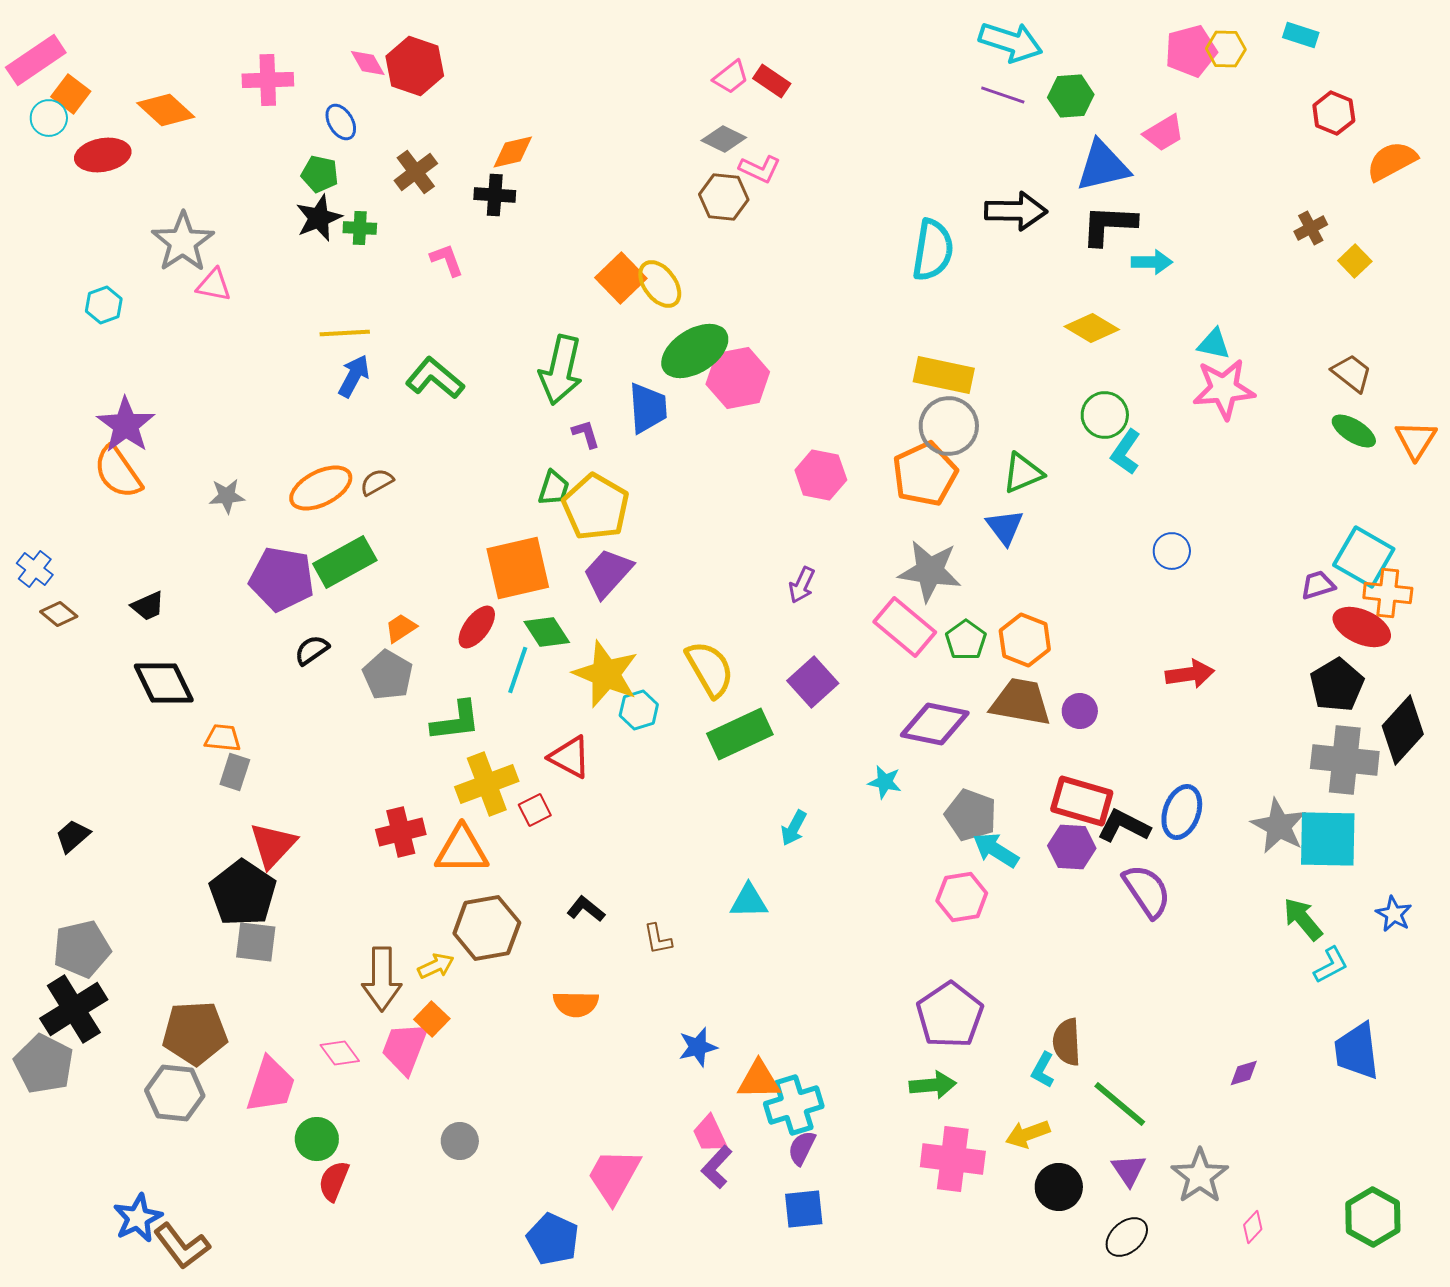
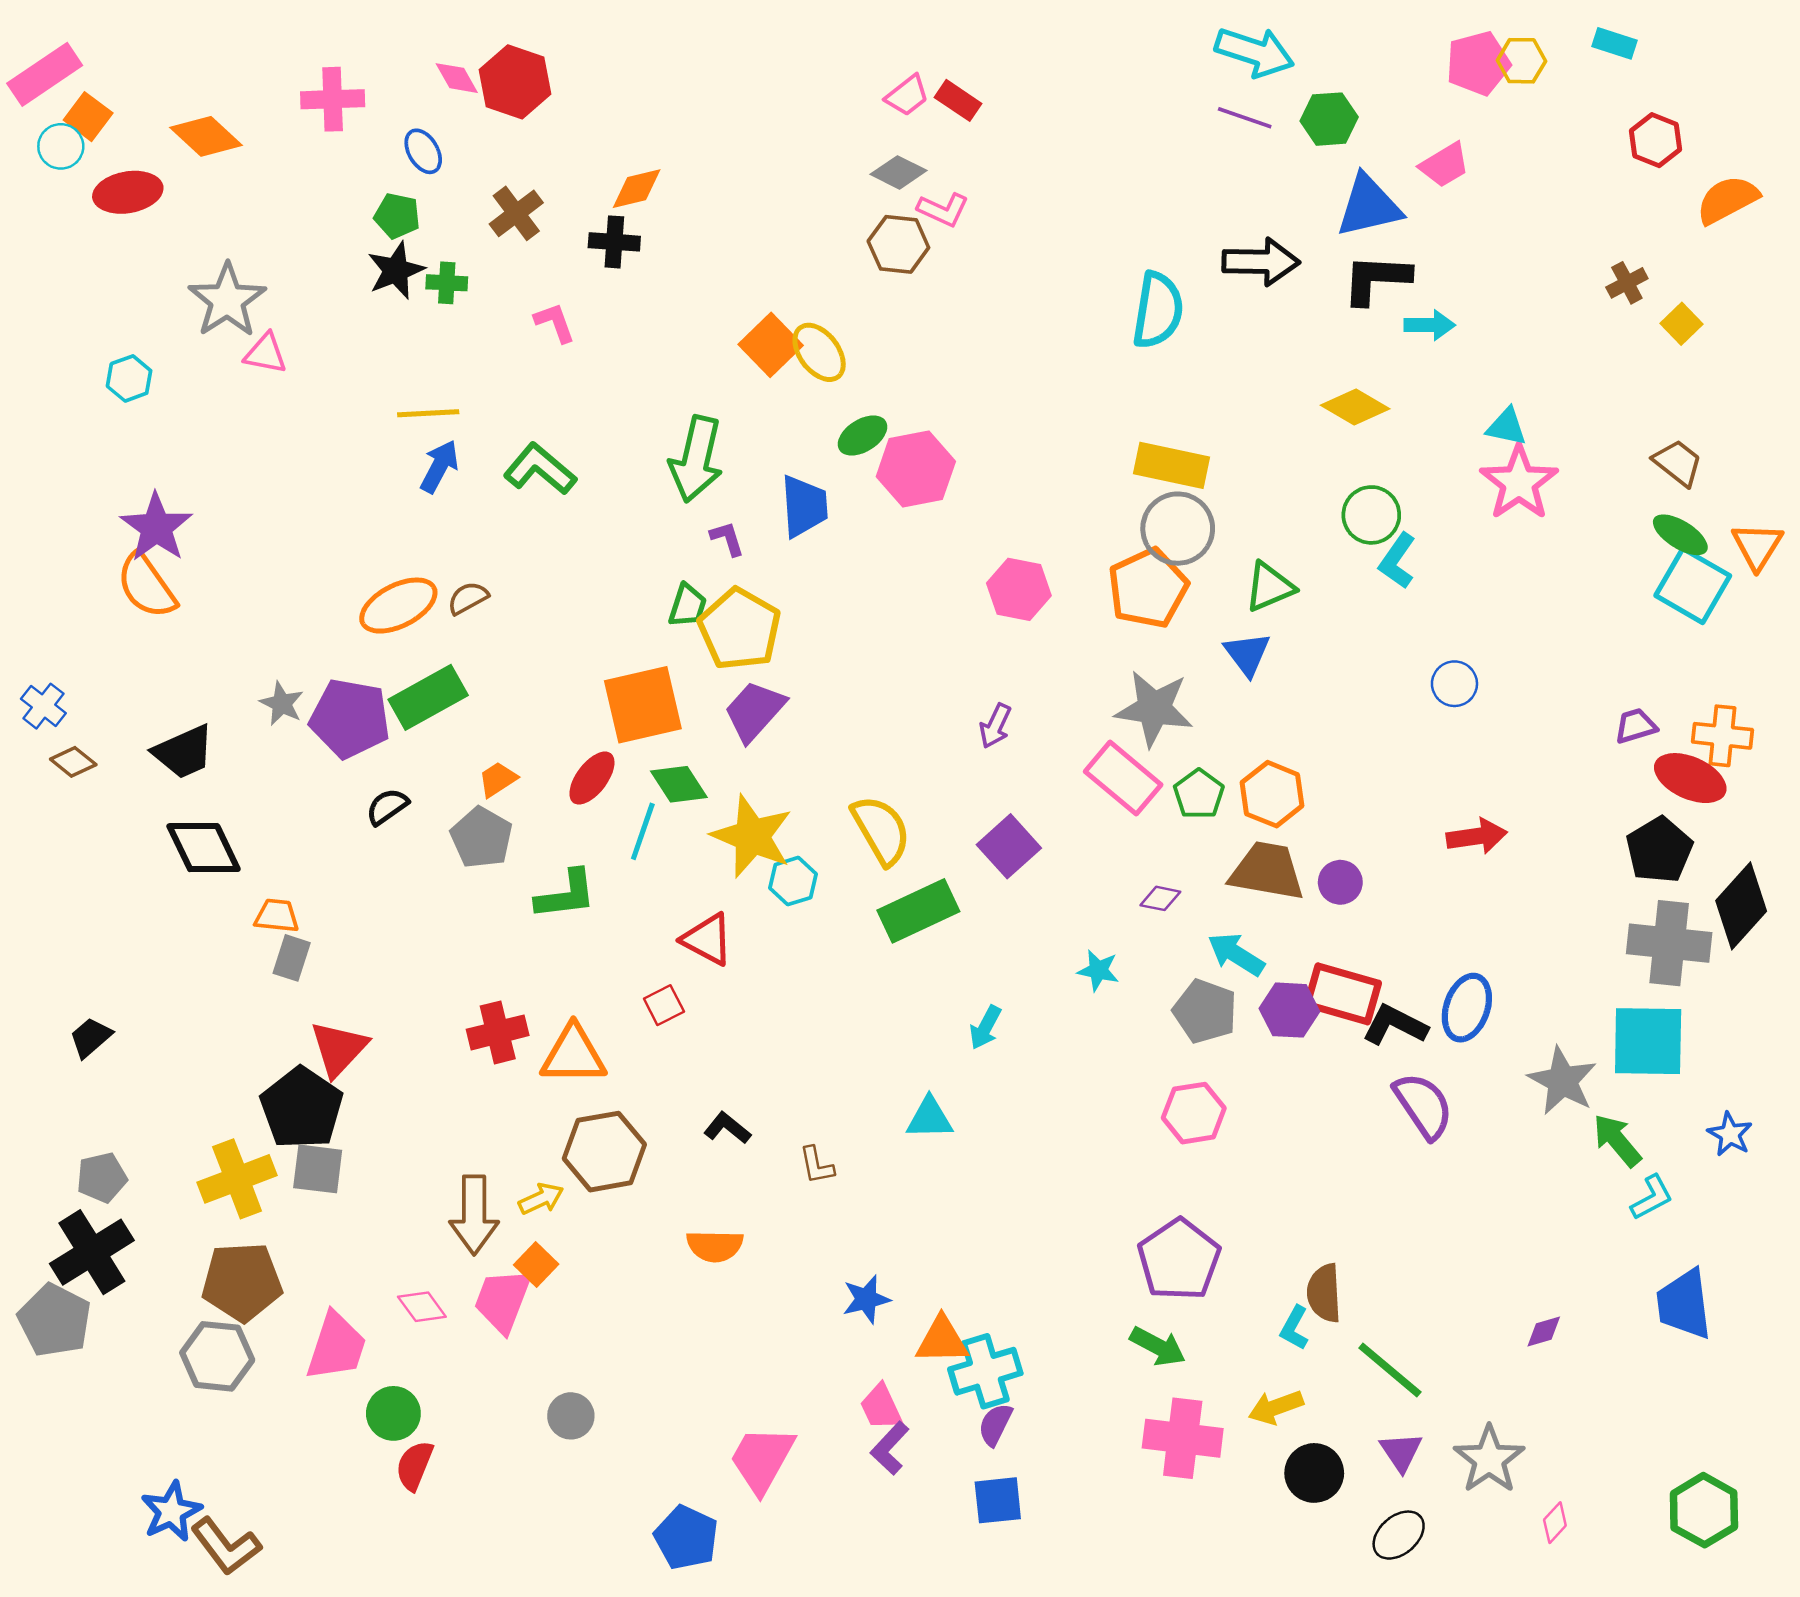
green ellipse: (695, 351) -> (862, 436), size x0.6
pink star: (1224, 389) -> (1519, 483), turned -30
gray star: (227, 496) -> (282, 704), moved, turned 30
cyan square: (1364, 557) -> (1693, 586), moved
black trapezoid: (148, 606) -> (184, 752), size x1.5
purple diamond: (935, 724) -> (1160, 898), size x0.5
yellow cross: (487, 784) -> (237, 1179), moved
gray star: (1279, 826) -> (1562, 1081), moved
purple hexagon: (1072, 847) -> (1289, 1010), moved
cyan arrow: (996, 850) -> (1236, 954), moved
gray pentagon: (82, 949) -> (102, 1178), size x0.7
green arrow: (933, 1085) -> (1158, 1346), turned 33

